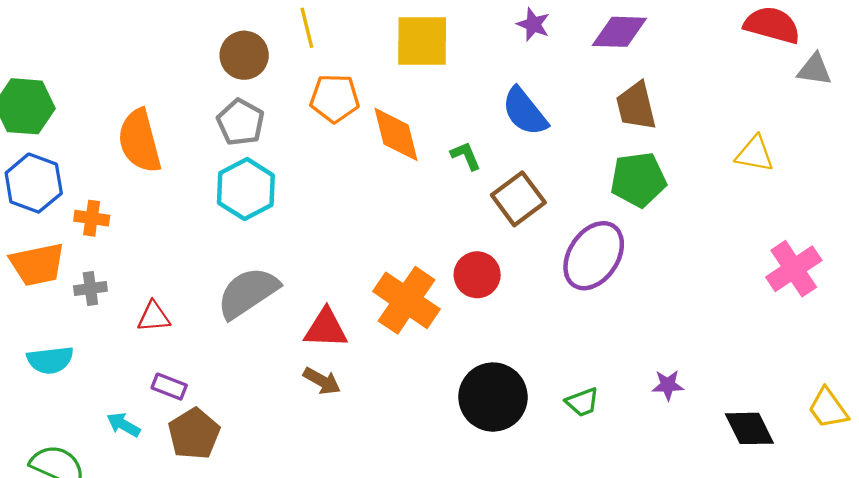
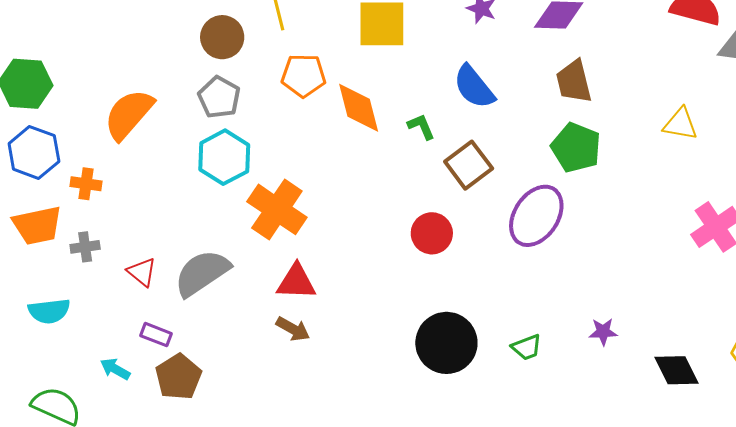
orange semicircle: (140, 141) -> (129, 114), turned 56
green pentagon: (638, 180) -> (576, 148), turned 30
gray semicircle: (248, 293) -> (202, 273), moved
orange cross: (406, 300) -> (277, 209), moved
red triangle: (154, 317) -> (142, 272), turned 44

